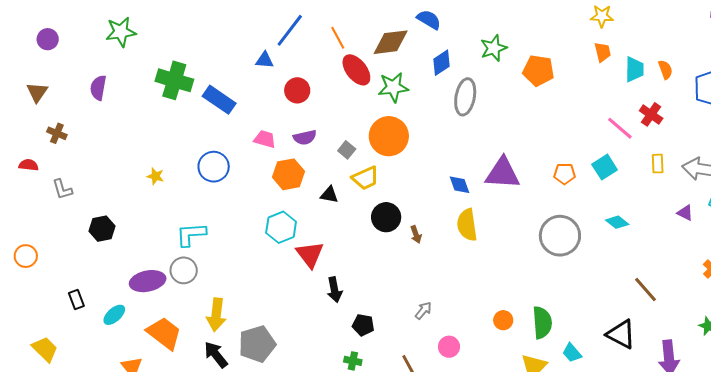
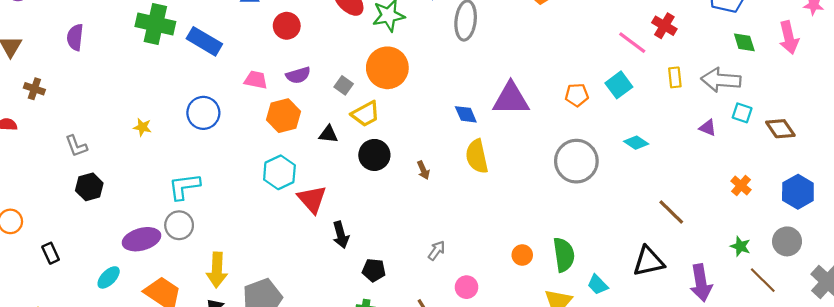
gray L-shape: (62, 189) -> (76, 146), moved
black circle: (386, 217) -> (374, 155), moved
black rectangle: (76, 299) -> (51, 253), moved
black triangle: (621, 334) -> (648, 261), turned -36

